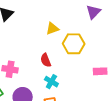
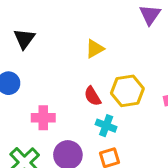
yellow hexagon: (74, 44) -> (127, 91), moved

